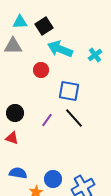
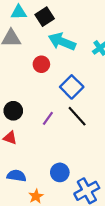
blue square: (69, 91) -> (72, 87), turned 35
blue circle: (53, 179) -> (60, 172), moved

